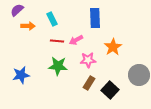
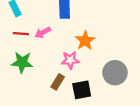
pink star: (88, 60) -> (70, 60), moved
black square: (110, 90) -> (82, 90), turned 36

